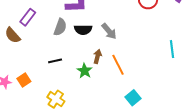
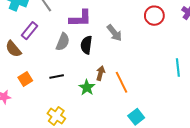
black semicircle: (83, 30) -> (86, 45), turned 96
gray arrow: (109, 31) -> (114, 33), moved
orange square: (24, 80) -> (25, 79), moved

